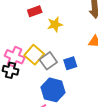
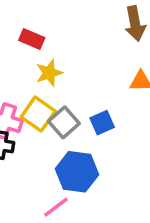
red rectangle: (35, 11) -> (32, 39), turned 48
yellow star: (55, 24) -> (49, 73), moved

